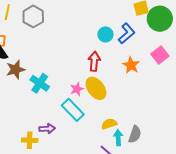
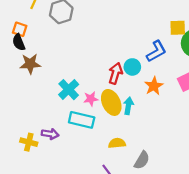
cyan circle: (105, 34) -> (132, 67), moved
cyan cross: (40, 83) -> (69, 90), moved
cyan rectangle: (73, 110) -> (82, 120), turned -45
cyan arrow: (118, 138) -> (128, 106), moved

